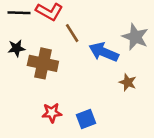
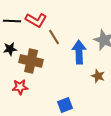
blue arrow: (104, 52) -> (79, 52), turned 65
red star: (52, 113) -> (20, 87), moved

